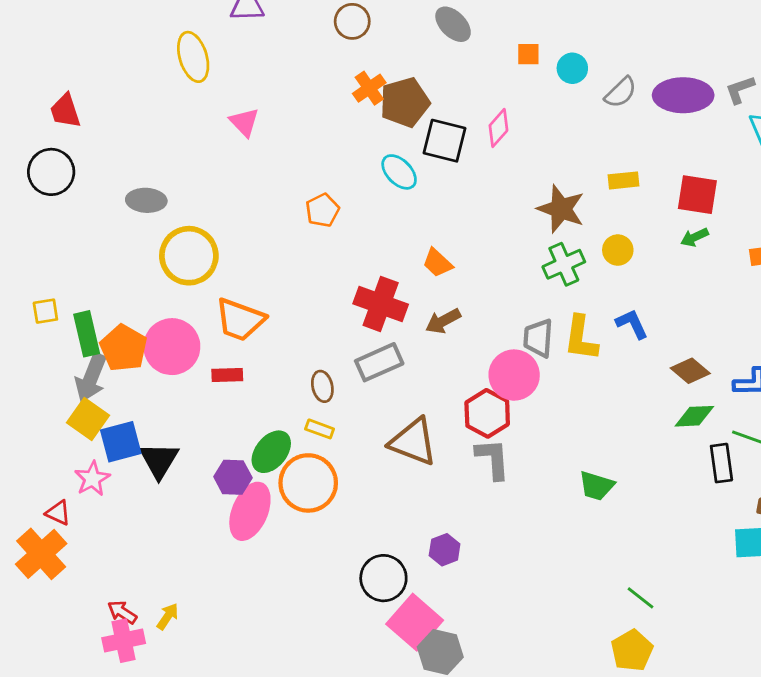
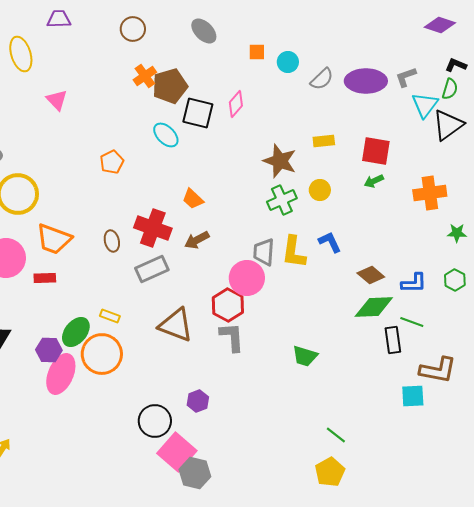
brown ellipse: (322, 386) -> (112, 241), moved
green diamond: (694, 416) -> (374, 307), size x1.4

